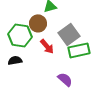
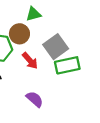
purple semicircle: (65, 79) -> (35, 99), moved

